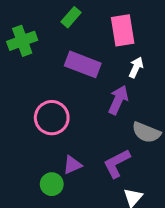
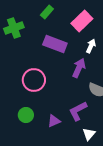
pink rectangle: (123, 30) -> (82, 21), turned 55
purple triangle: (72, 165) -> (54, 121), moved
green circle: (52, 184) -> (26, 115), moved

